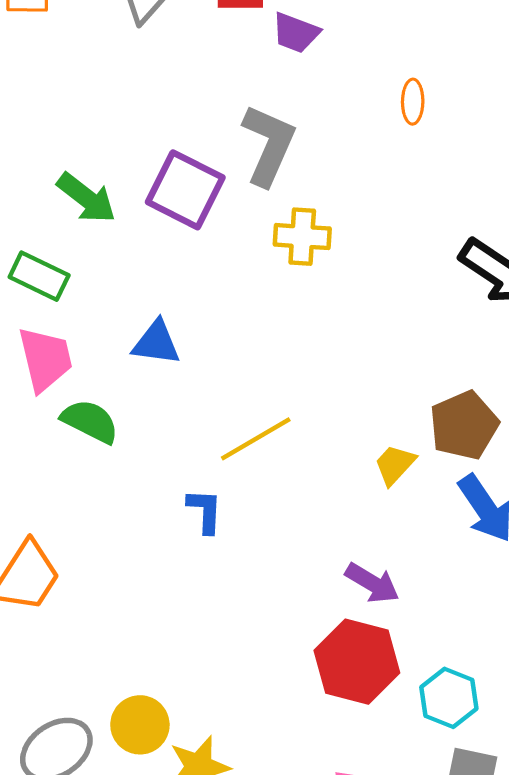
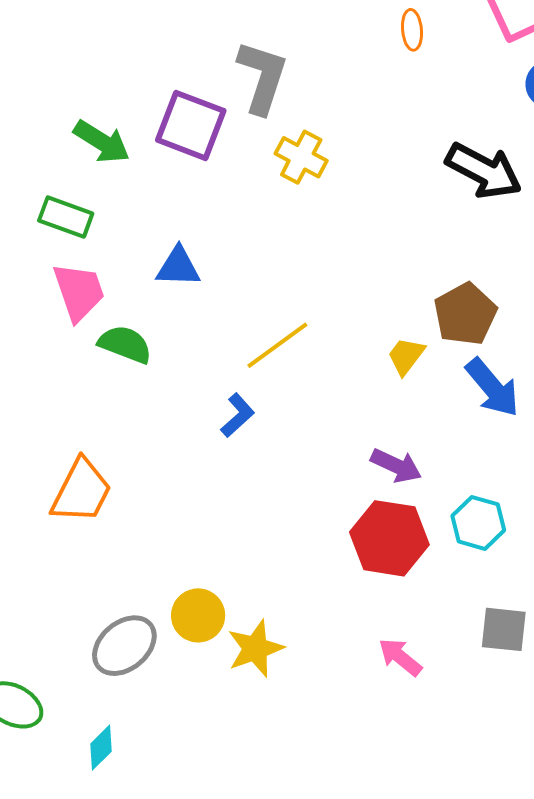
orange ellipse: (413, 102) -> (412, 30), moved
yellow cross: (302, 237) -> (301, 157), turned 30
blue L-shape: (205, 511) -> (238, 415), turned 51
cyan hexagon: (449, 698) -> (478, 523), moved

